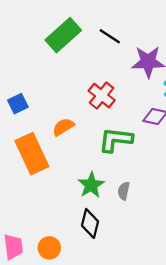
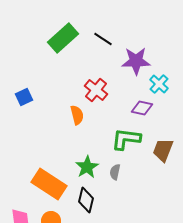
orange semicircle: (63, 127) -> (77, 115), moved, turned 108
green L-shape: (116, 140) -> (126, 139), moved
orange rectangle: (32, 154) -> (49, 184), moved, turned -32

